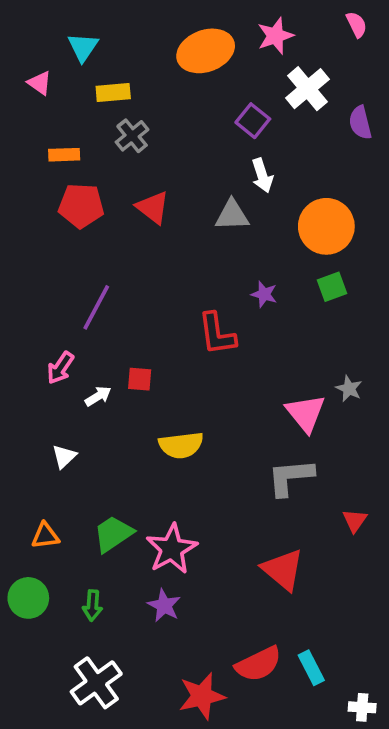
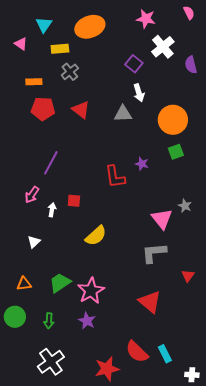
pink star: (275, 36) -> (146, 19), turned 30
orange ellipse: (206, 51) -> (90, 27), moved
purple star: (264, 294) -> (142, 164), moved
white arrow: (98, 396) -> (52, 210), turned -48
yellow semicircle: (181, 445) -> (96, 236), turned -35
red semicircle: (258, 664) -> (137, 352), turned 70

